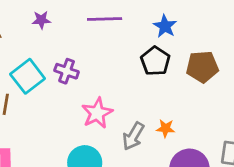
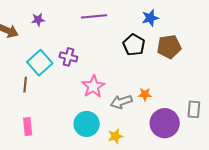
purple star: (41, 20) -> (38, 20), moved
blue star: (165, 26) -> (150, 18), moved, turned 30
gray arrow: (133, 136) -> (121, 102), turned 45

